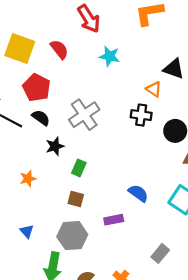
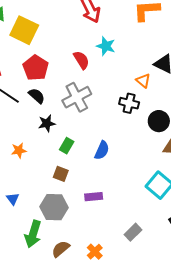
red semicircle: (59, 49) -> (81, 60), moved
blue semicircle: (138, 193) -> (102, 150), moved, turned 72

